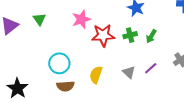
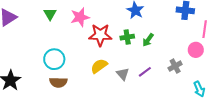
green triangle: (39, 19) -> (50, 14), moved
yellow semicircle: (96, 75) -> (99, 66), moved, turned 30

